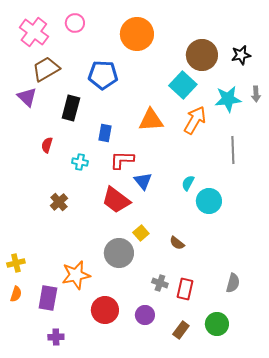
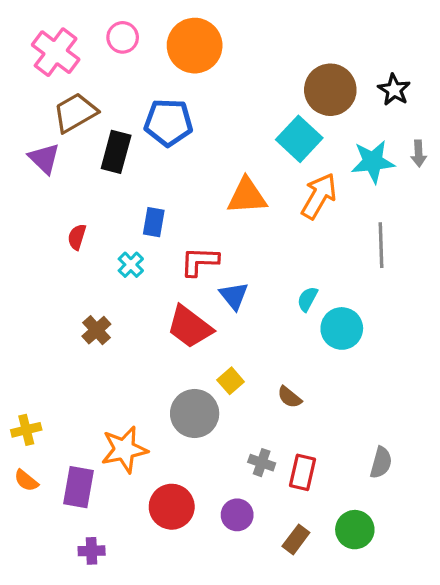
orange circle: (137, 34) -> (195, 46), moved
black star: (241, 55) -> (394, 90), turned -30
black rectangle: (71, 108) -> (116, 152), moved
blue rectangle: (105, 133) -> (154, 222), moved
cyan cross: (80, 162) -> (131, 265), turned 35
orange semicircle: (16, 294) -> (26, 481), turned 112

